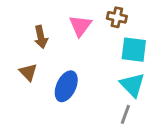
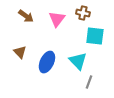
brown arrow: (41, 37) -> (26, 16), moved, turned -42
cyan triangle: (132, 85) -> (78, 61), moved

